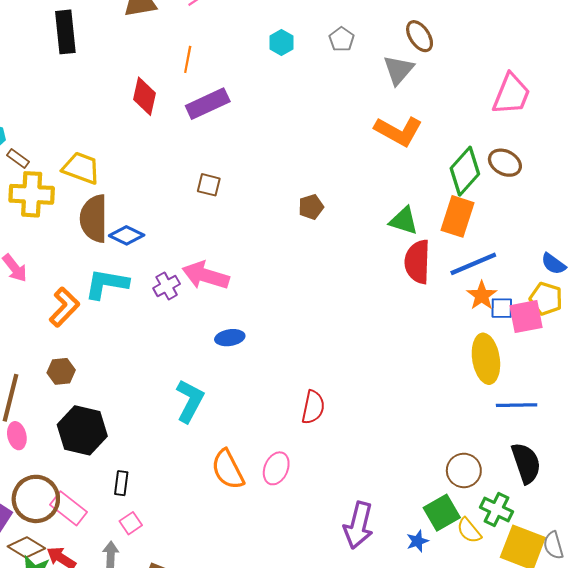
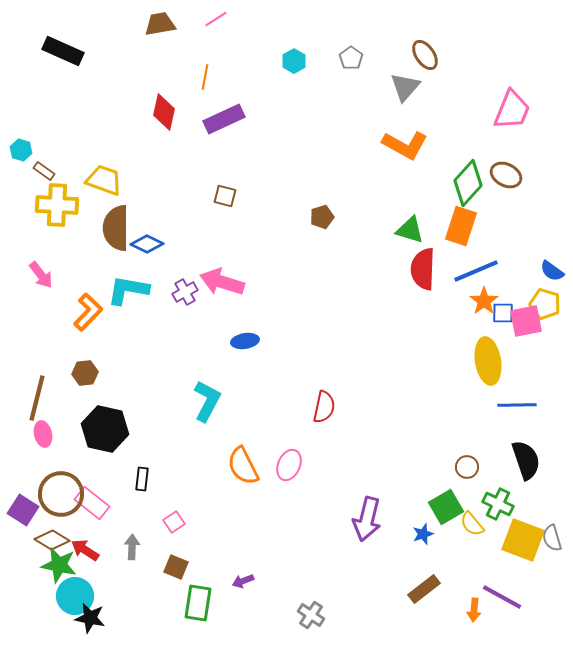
black rectangle: (65, 32) -> (63, 51), moved, turned -60
brown circle: (464, 470) -> (467, 467), size x0.7
pink square: (131, 523) -> (174, 522), moved

